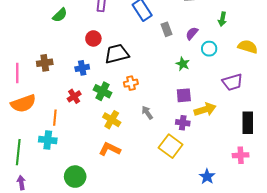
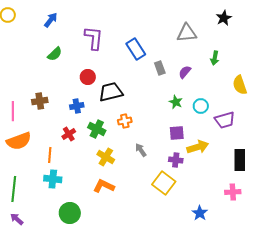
yellow semicircle: (248, 47) -> (240, 85), turned -126
cyan circle: (209, 49) -> (201, 106), moved
cyan cross: (48, 140) -> (53, 179), moved
purple arrow: (21, 183) -> (17, 219), turned -40

